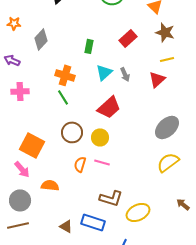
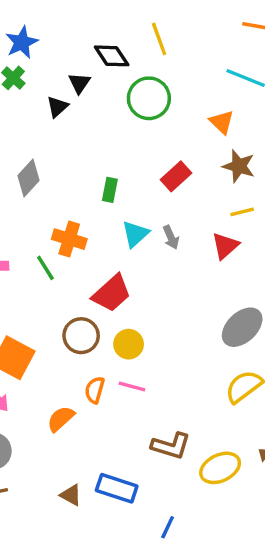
green line: (63, 97) -> (45, 268), moved
red trapezoid: (109, 107) -> (112, 293), moved
orange semicircle: (50, 185) -> (61, 419), moved, turned -48
brown L-shape: (111, 198) -> (171, 446), moved
yellow ellipse: (138, 212) -> (220, 468), moved

